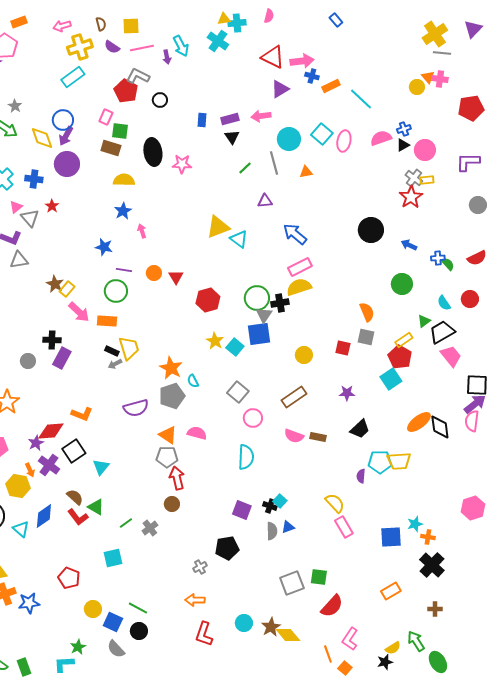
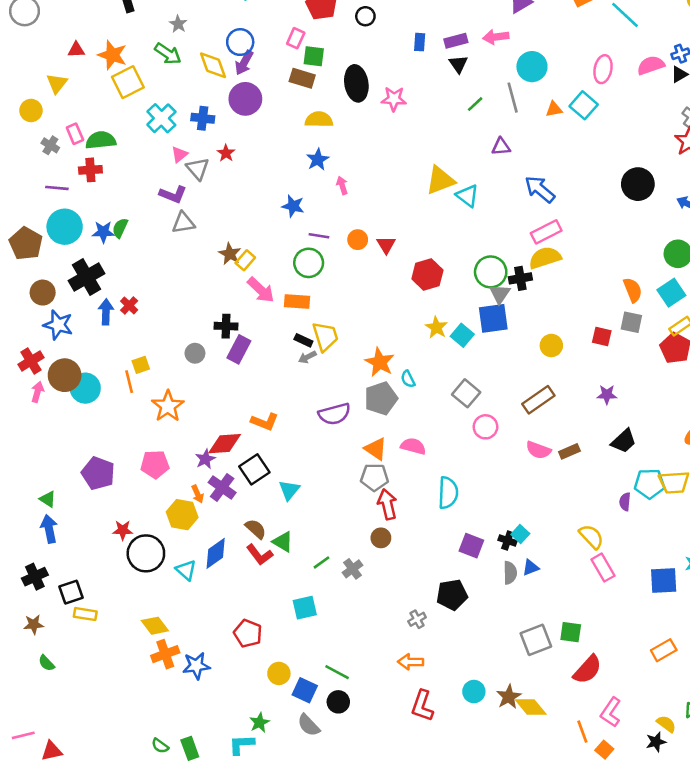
cyan square: (322, 134) -> (584, 105), moved
cyan square: (391, 379) -> (671, 293), moved
brown rectangle: (318, 437) -> (569, 451), turned -35
cyan semicircle: (246, 457) -> (448, 493), moved
yellow semicircle: (393, 648) -> (666, 724), turned -112

